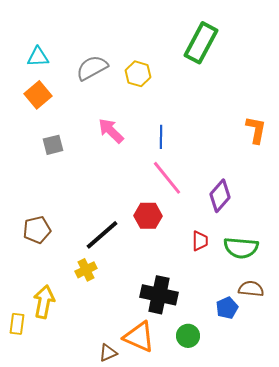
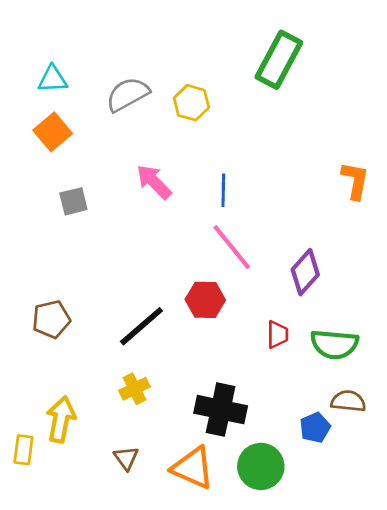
yellow cross: (86, 270) -> (135, 389), moved
green circle: (188, 336) -> (261, 466), size x1.4
brown triangle: (108, 353) -> (126, 458), moved, turned -42

